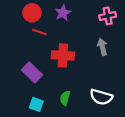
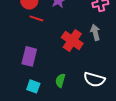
red cross: (63, 55) -> (72, 40), moved, turned 30
purple rectangle: (32, 72) -> (29, 56), turned 60

